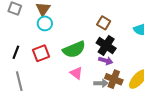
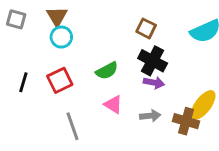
green semicircle: (74, 49) -> (107, 71), size x0.7
brown cross: (114, 79) -> (186, 121), moved
gray line: (19, 81) -> (73, 126), moved

